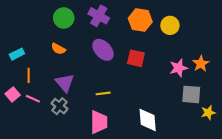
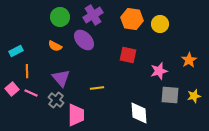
purple cross: (99, 16) -> (93, 15), turned 30
purple ellipse: (103, 50) -> (84, 40), moved
pink star: (178, 68) -> (159, 71), moved
gray square: (191, 94) -> (170, 95), moved
yellow star: (208, 113) -> (194, 96), moved
pink trapezoid: (99, 122) -> (76, 115), moved

